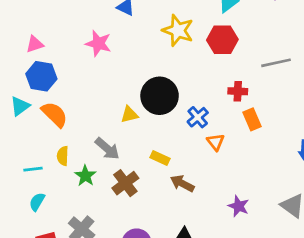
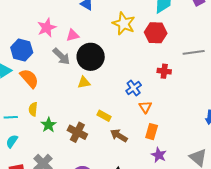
pink star: (98, 43) -> (47, 28), moved, turned 30
pink triangle: (35, 44) -> (73, 35), moved
black circle: (160, 96) -> (91, 57), moved
orange rectangle: (252, 119) -> (152, 132), moved, turned 35
gray arrow: (107, 149) -> (61, 56), moved
brown cross: (125, 183) -> (77, 132), turned -30

